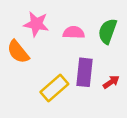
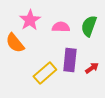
pink star: (36, 24) -> (30, 20), turned 30

